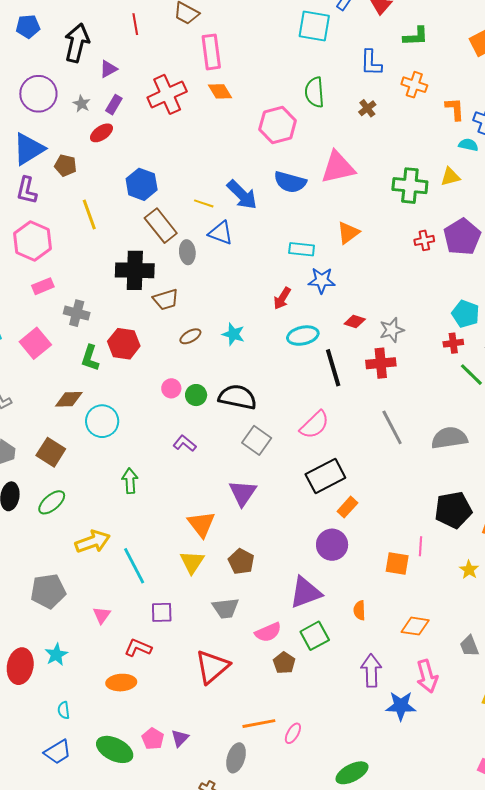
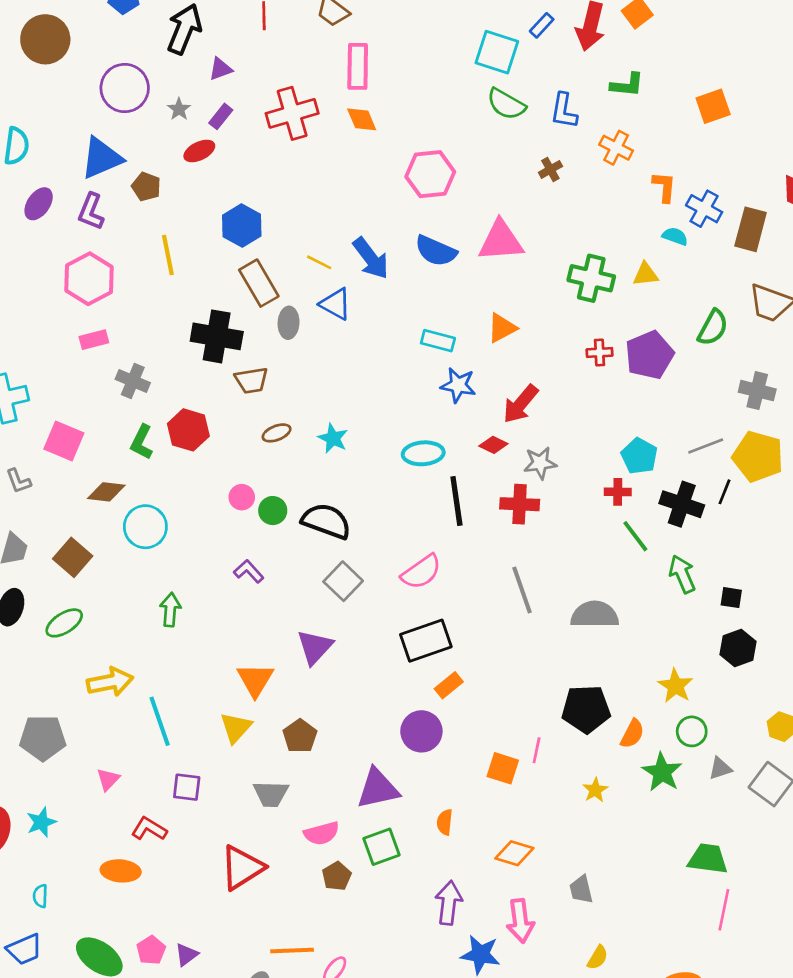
green semicircle: (315, 92) -> (506, 104), moved, turned -64
red arrow: (282, 298) -> (521, 404), moved, size x1.4
pink square: (35, 343) -> (64, 441), moved, turned -36

